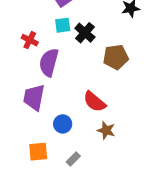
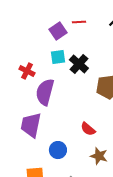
red semicircle: (95, 102) -> (88, 129), size x0.7

